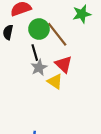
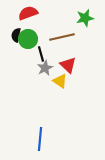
green circle: (39, 29) -> (28, 39), moved
brown line: (57, 34) -> (62, 37), turned -65

